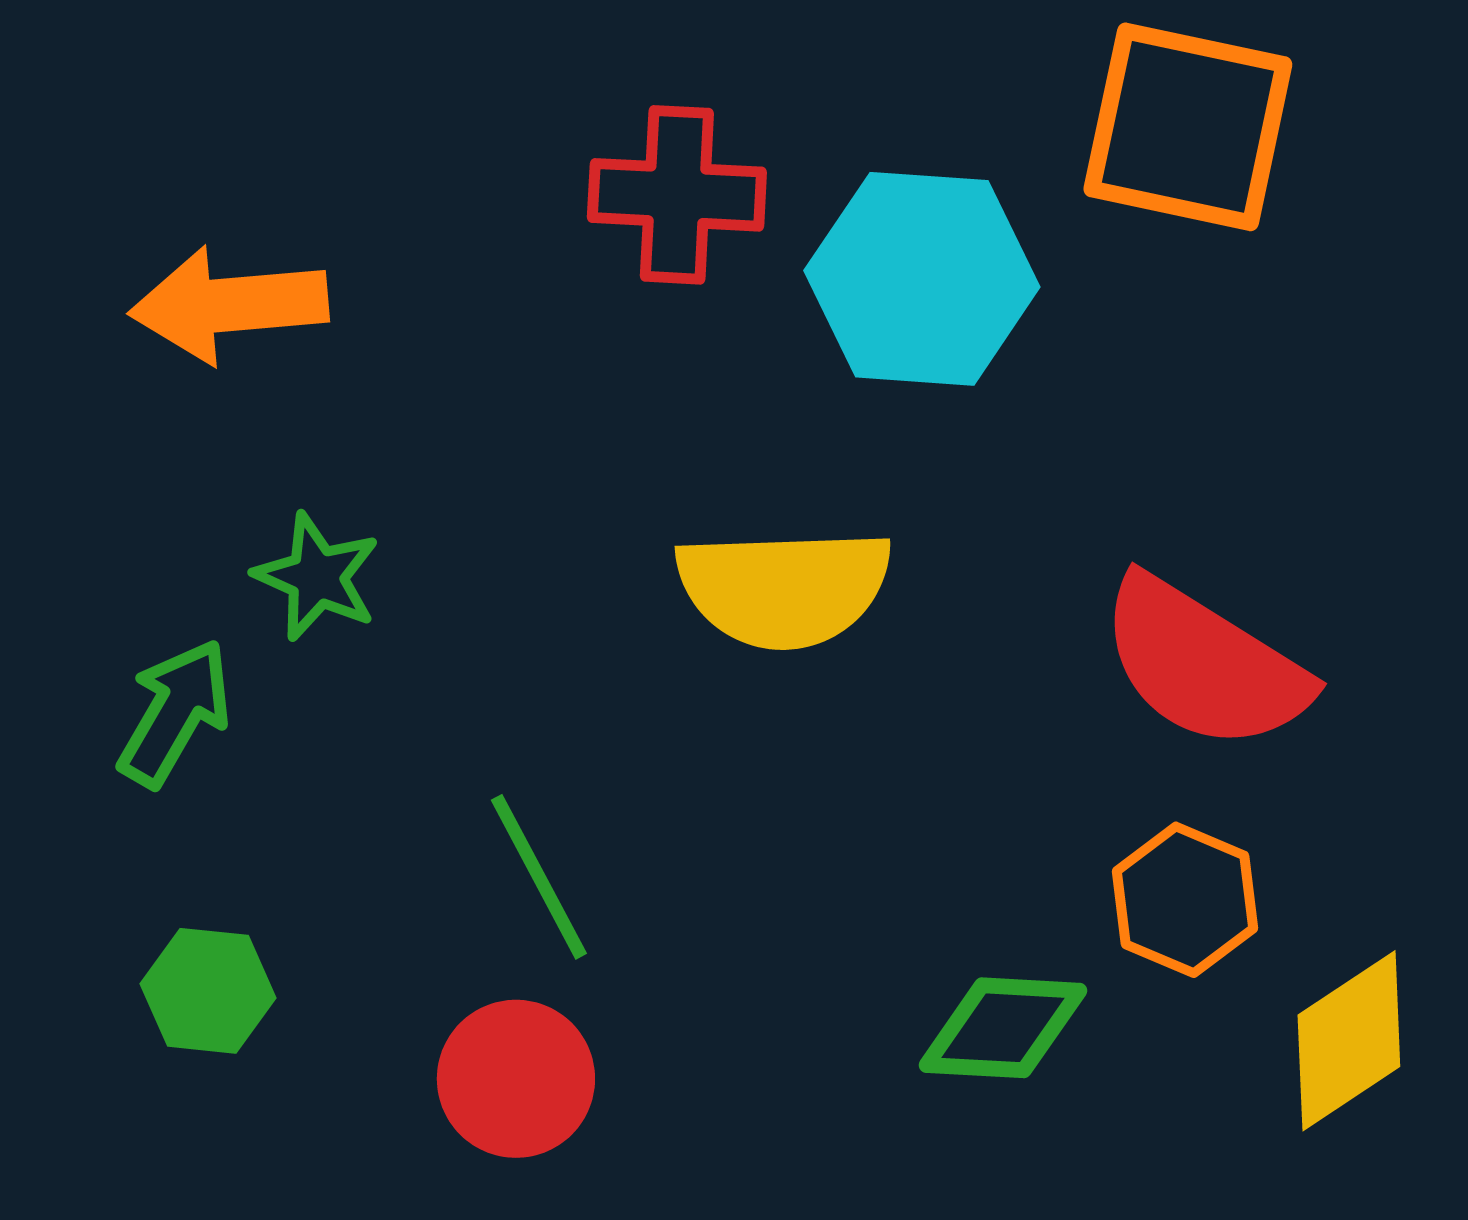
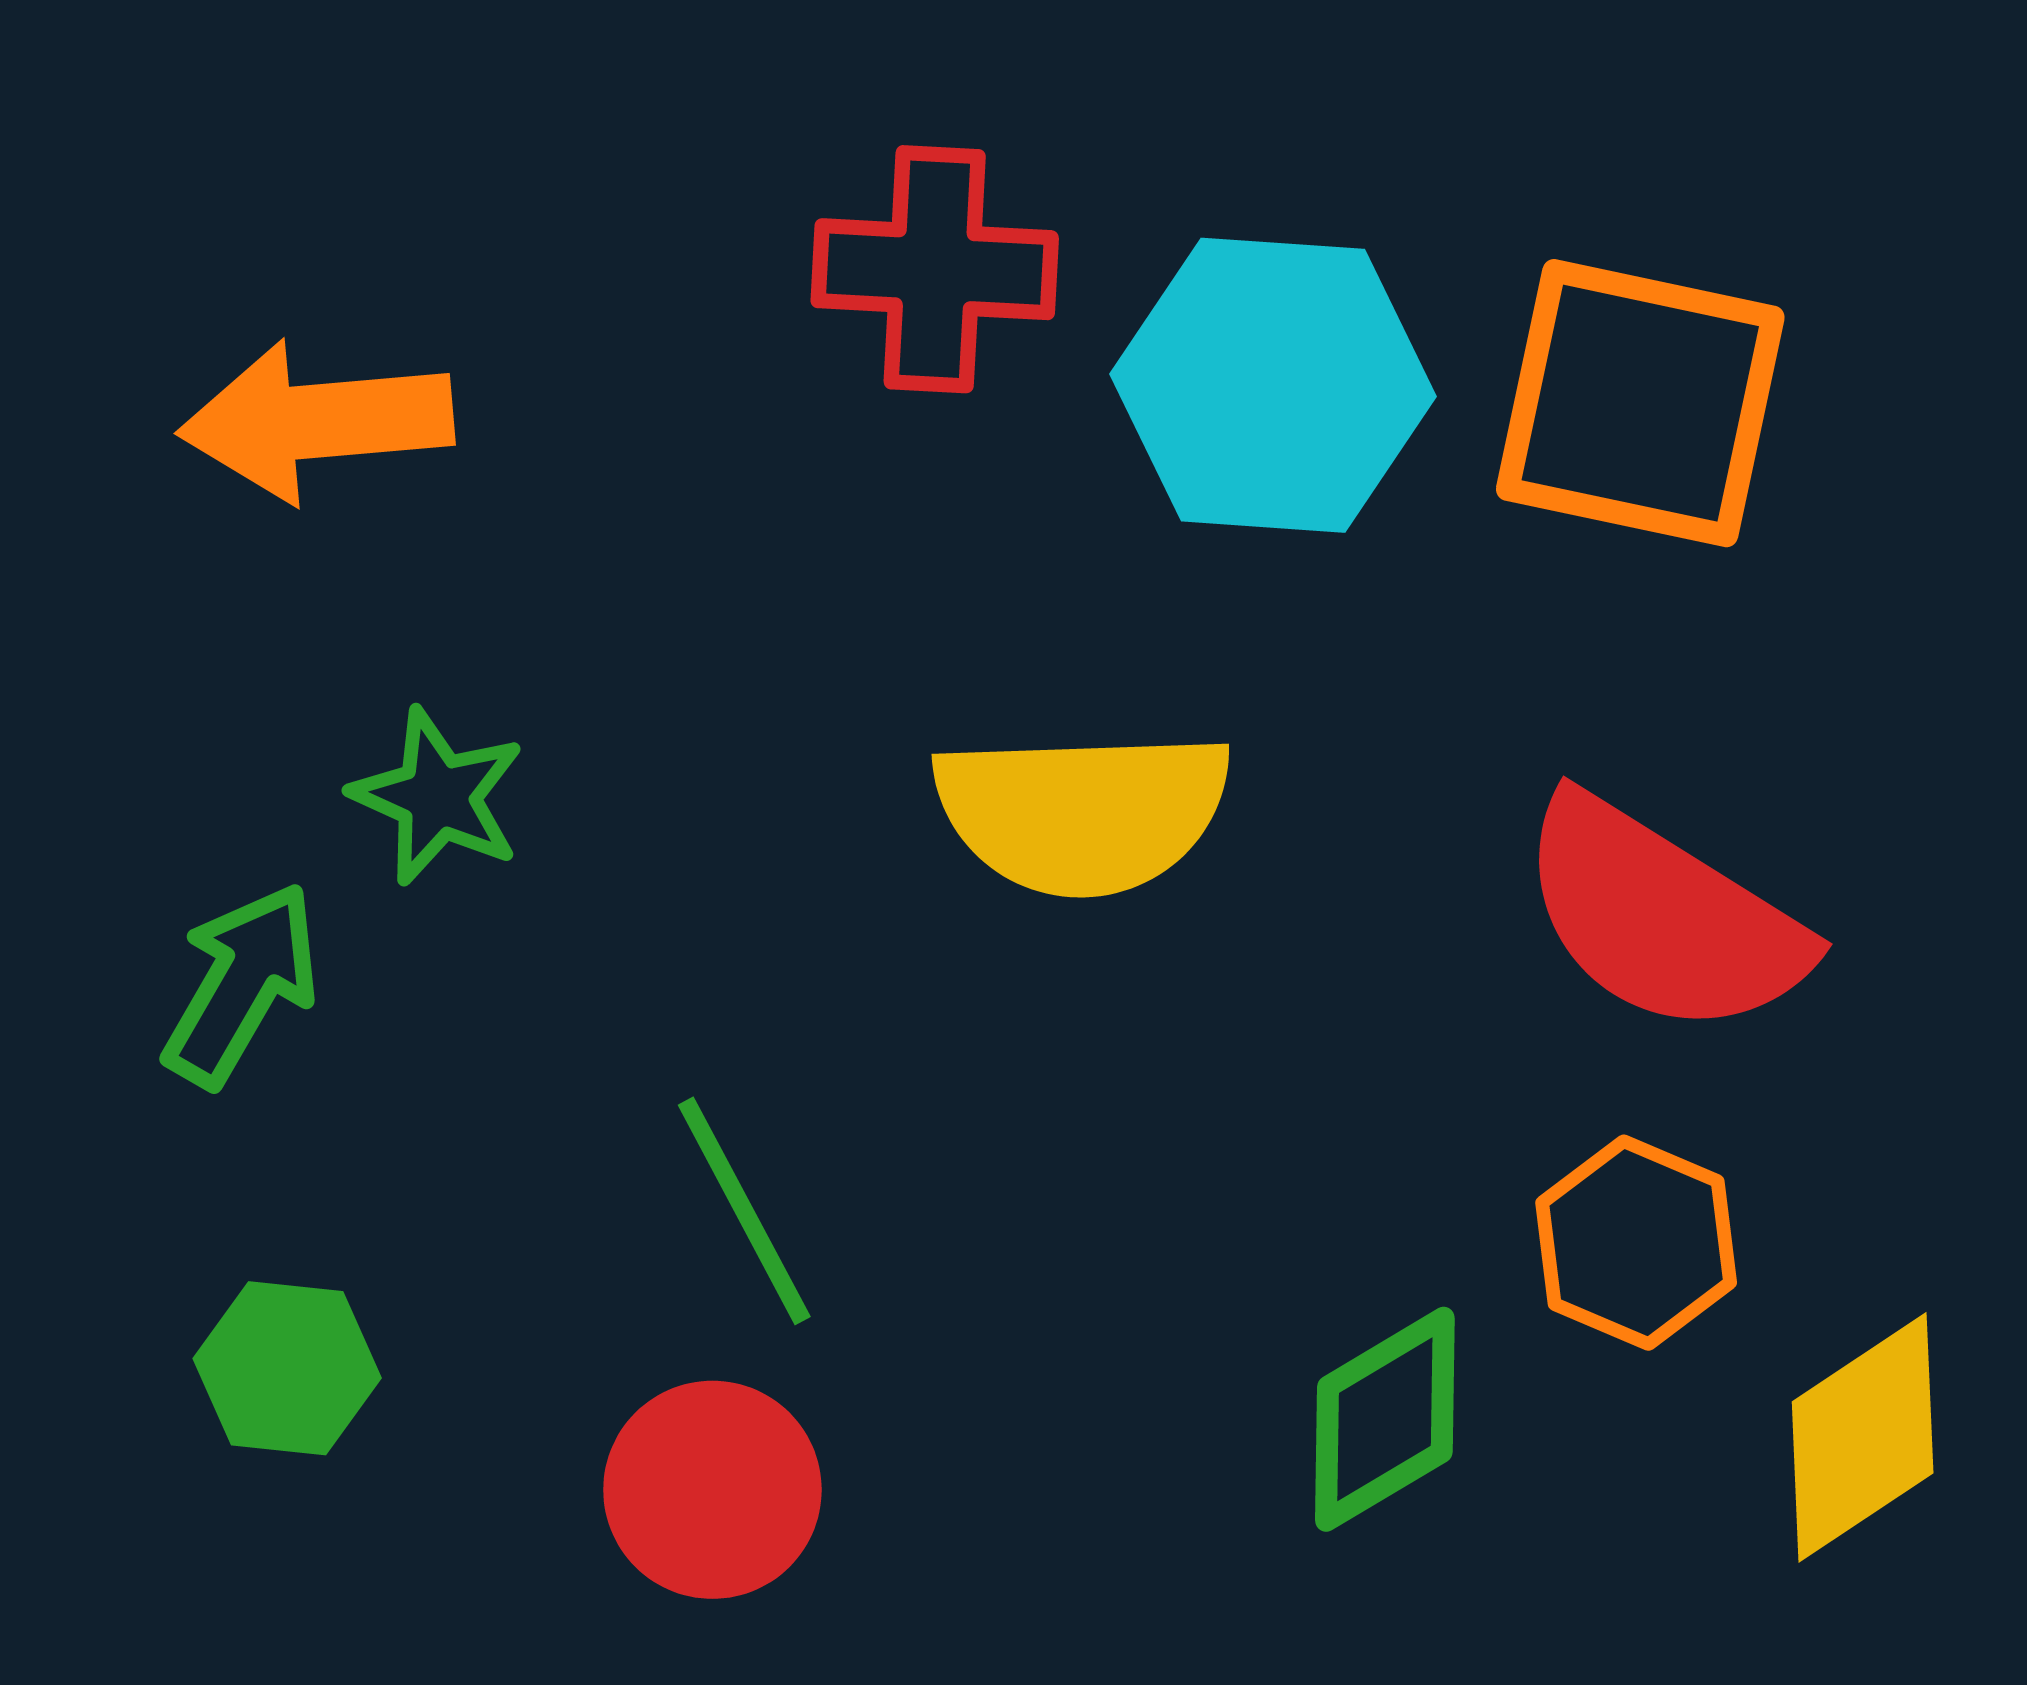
orange square: (1188, 127) -> (1640, 403), moved
green diamond: (1003, 1028) -> (1385, 1419), turned -34

